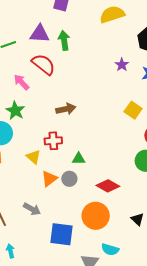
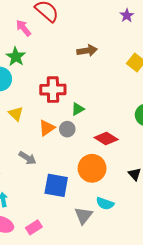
brown arrow: (66, 109) -> (87, 51), moved
red cross: (53, 141) -> (53, 90), size x1.4
yellow triangle: (34, 157) -> (16, 114), moved
green triangle: (79, 159) -> (78, 109), turned -32

